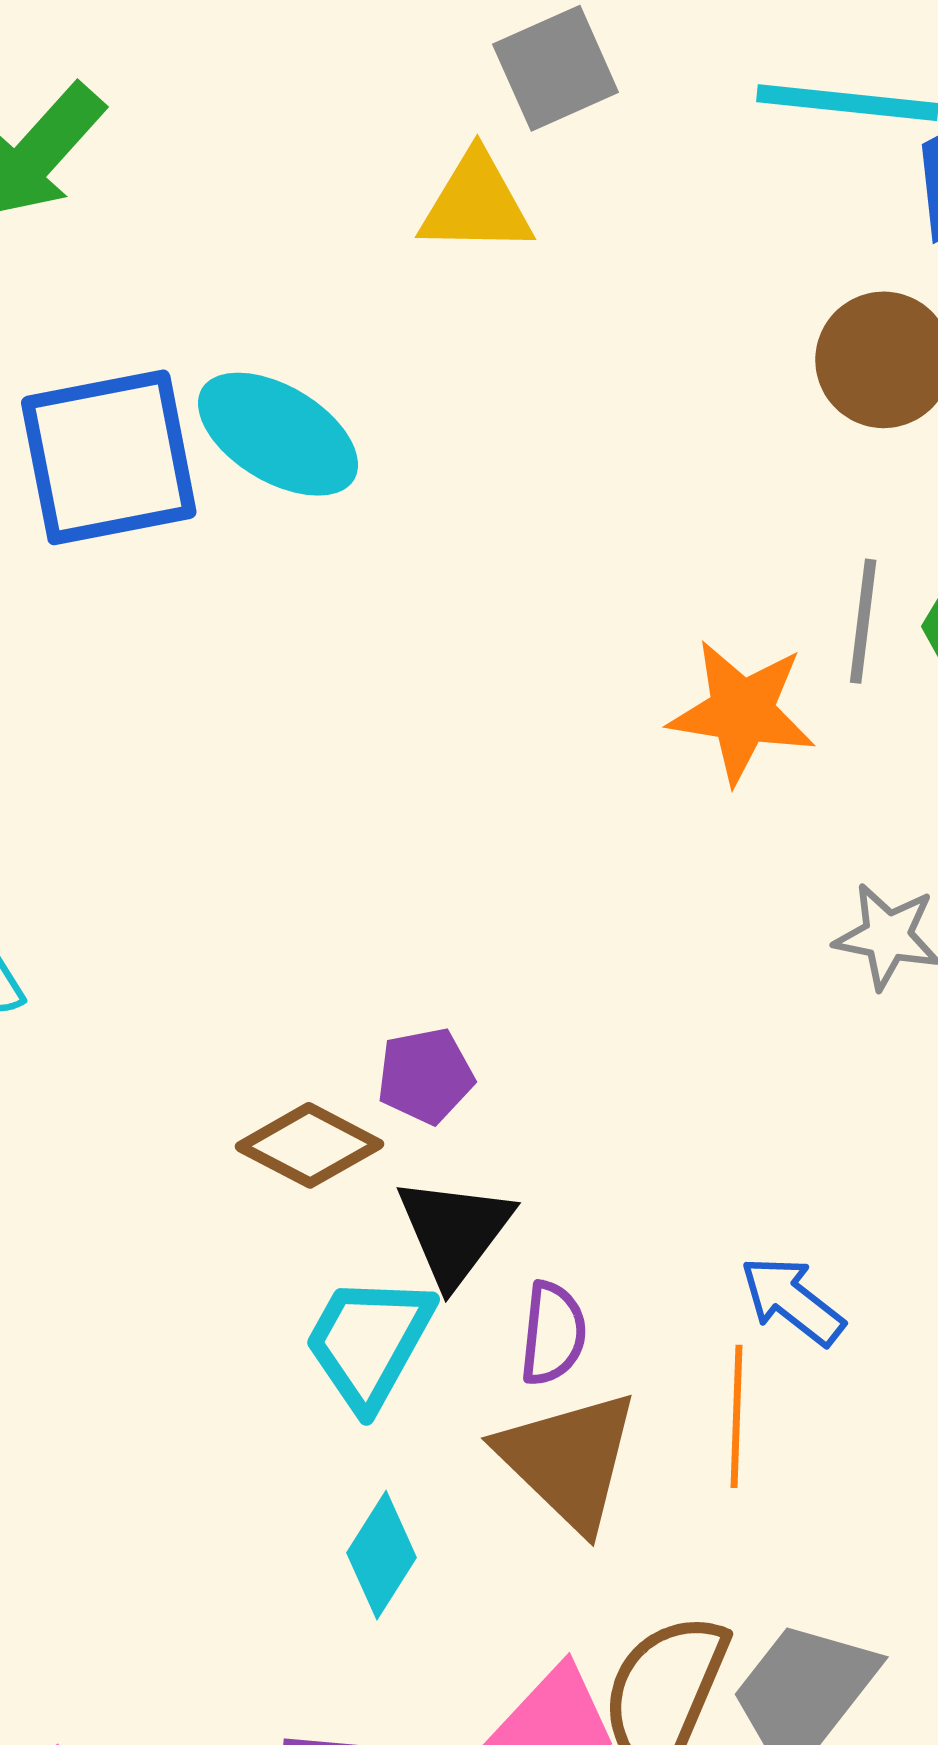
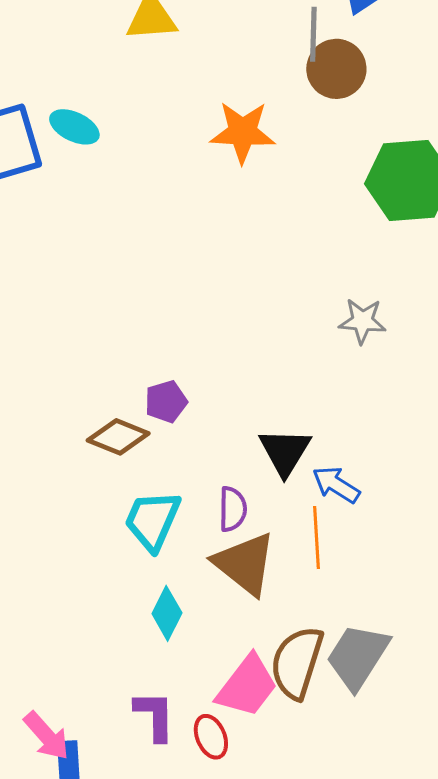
cyan ellipse: (278, 434) -> (74, 127), size x0.7
gray line: (863, 621) -> (313, 34), moved
orange star: (742, 712) -> (243, 132), moved
black triangle: (455, 1231) -> (285, 452), moved

